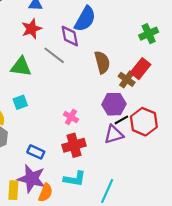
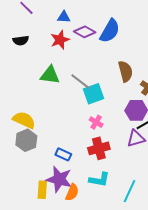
purple diamond: (70, 36) -> (85, 32), moved, turned -50
gray line: (54, 55) -> (80, 82), moved
cyan square: (20, 102) -> (93, 94), moved, size x1.5

